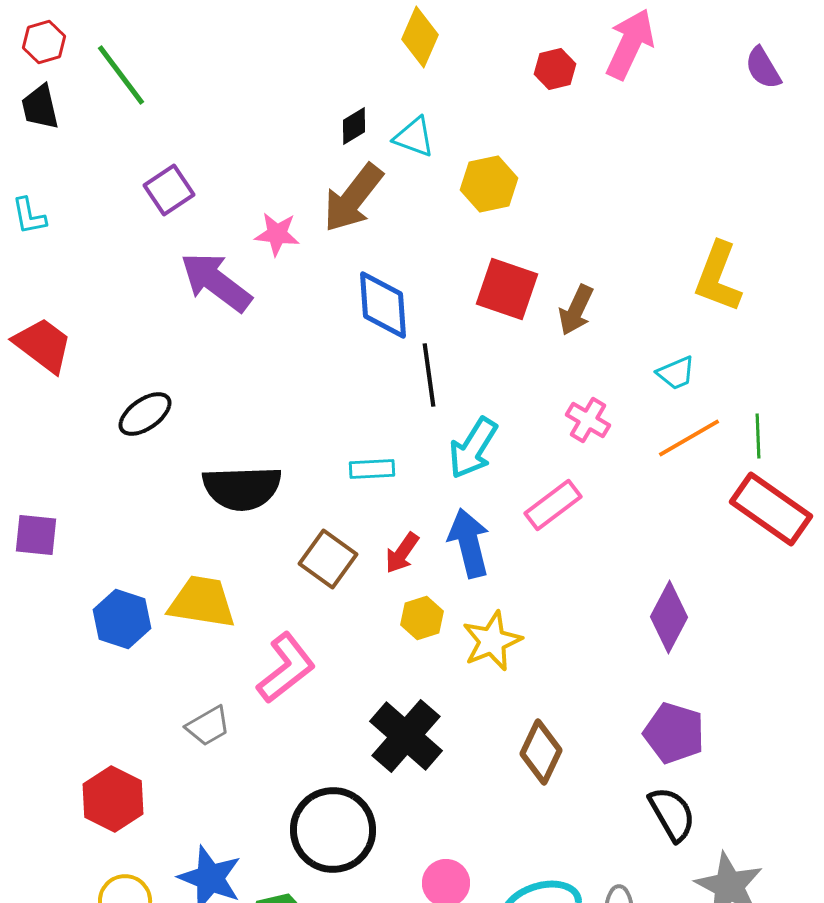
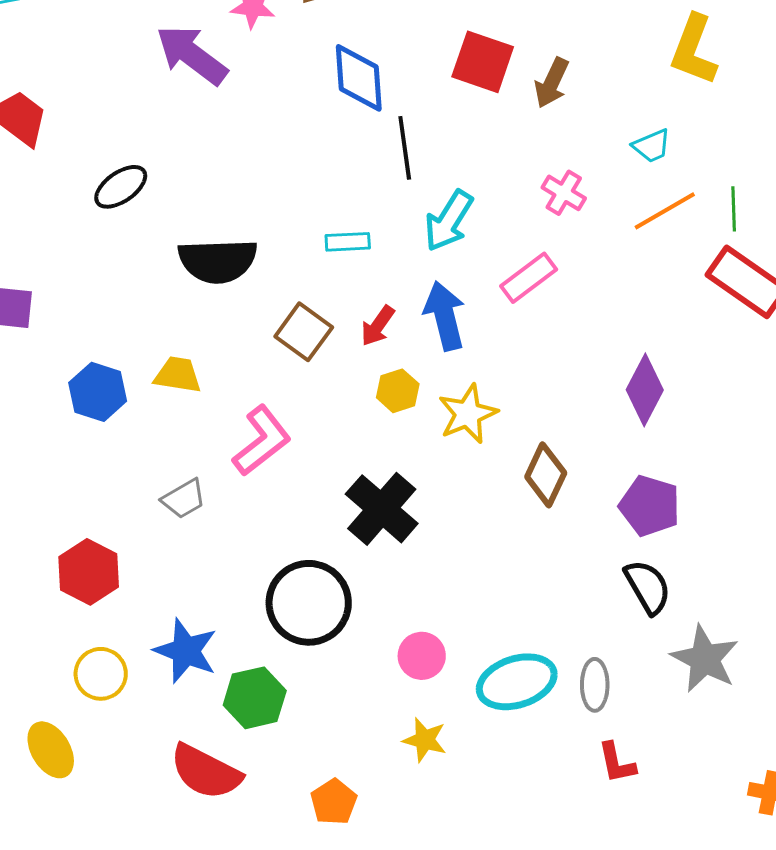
yellow trapezoid: (202, 602) -> (178, 375), size x0.7
brown diamond: (541, 752) -> (546, 475), moved

